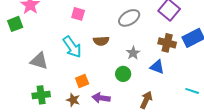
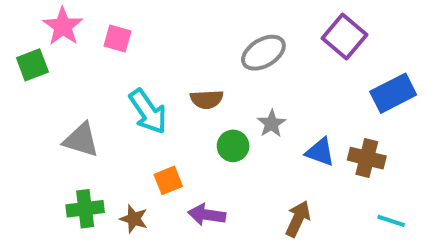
pink square: (78, 14) -> (118, 38), moved
brown cross: (167, 43) -> (367, 158), moved
green circle: (123, 74) -> (233, 146), moved
cyan line: (192, 91) -> (391, 221), moved
brown star: (73, 100) -> (134, 219), moved

